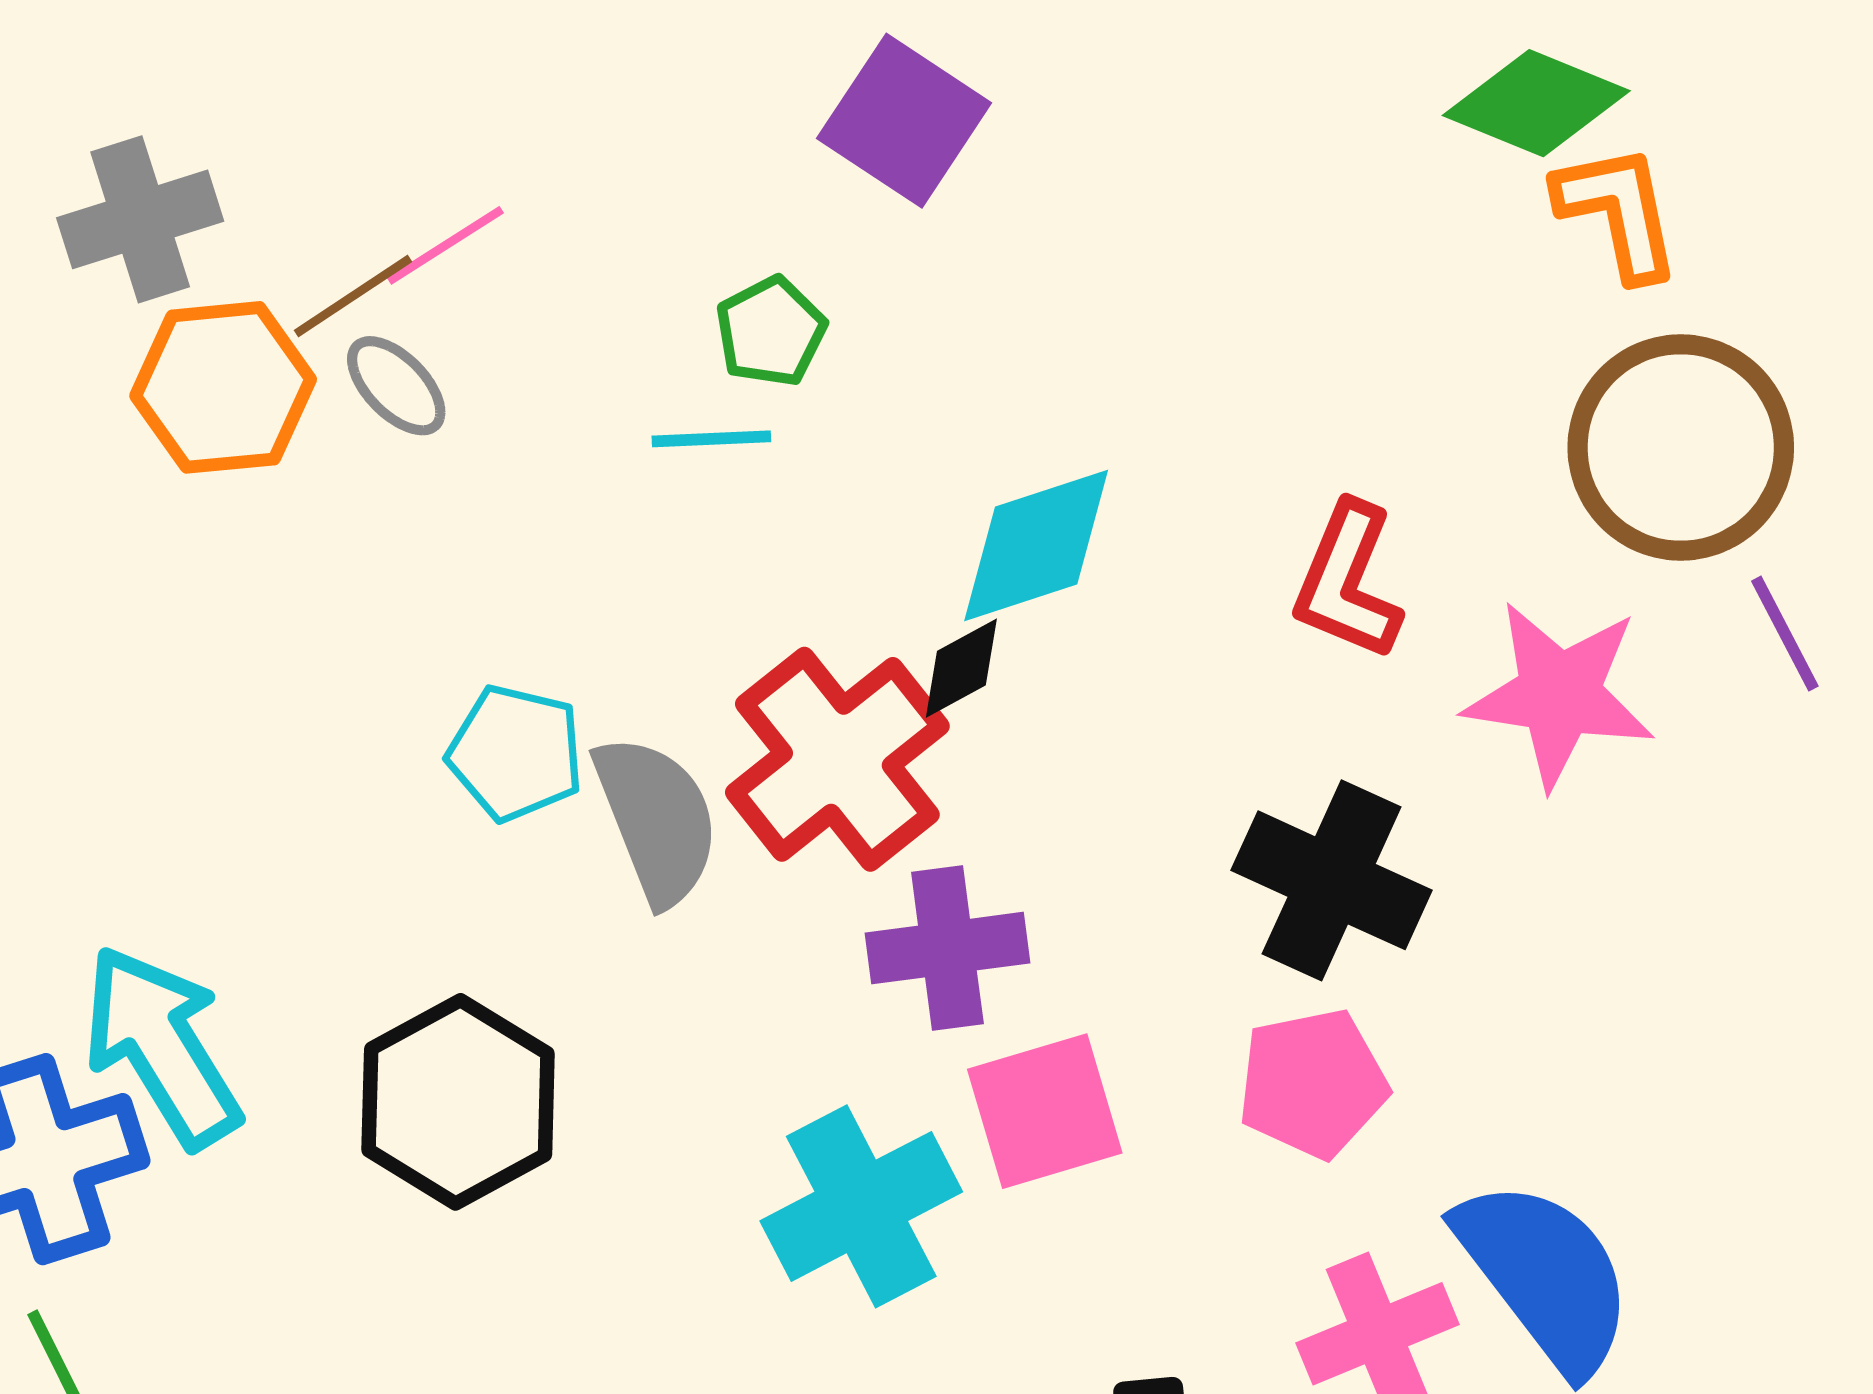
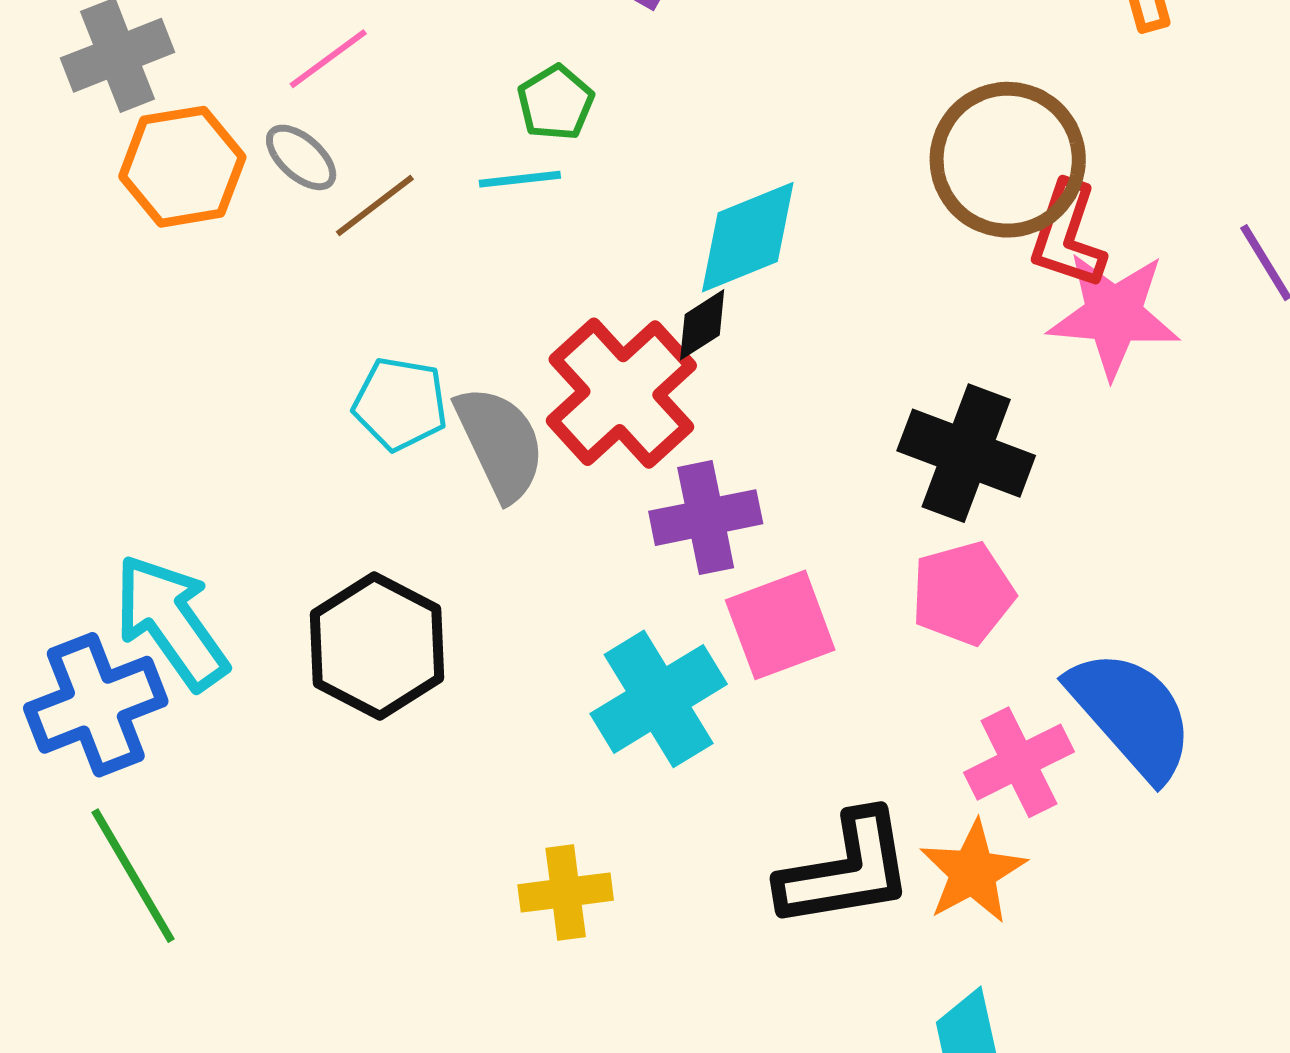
brown line: (353, 296) -> (375, 205), moved
brown circle: (1681, 447) -> (1008, 160), moved
red L-shape: (1348, 581) -> (1068, 235), moved

